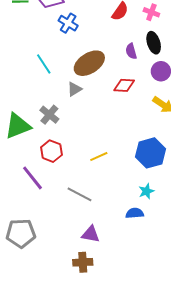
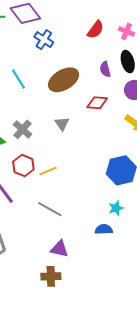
gray triangle: (74, 89) -> (62, 124), moved, turned -35
yellow line: (99, 157) -> (48, 171), moved

